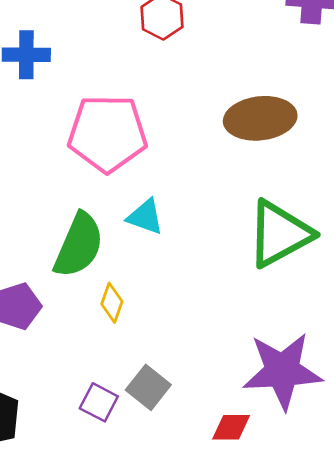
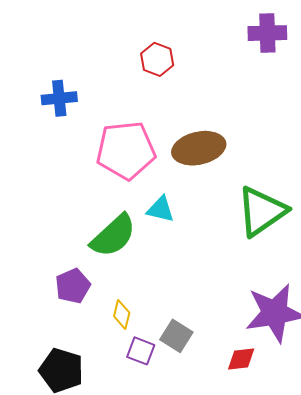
brown ellipse: (260, 118) -> (199, 148), moved
green semicircle: (79, 245) -> (113, 236), turned 30
yellow diamond: (112, 303) -> (122, 315), moved

